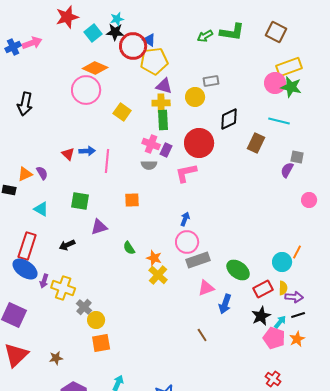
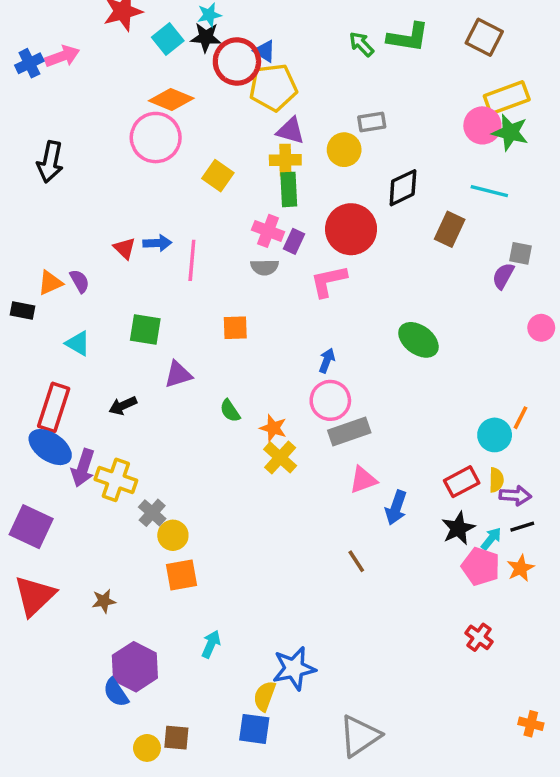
green arrow: (205, 36) -> (361, 44), turned 77
green ellipse: (238, 270) -> (418, 340), moved
purple arrow: (44, 281) -> (83, 468), size x1.5

